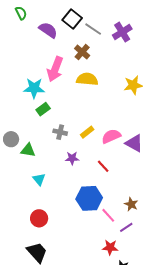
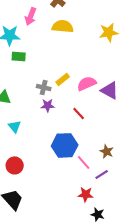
pink arrow: (55, 69) -> (31, 16), size x0.7
green rectangle: (43, 109) -> (19, 56), turned 40
gray cross: (60, 132) -> (44, 87), moved

